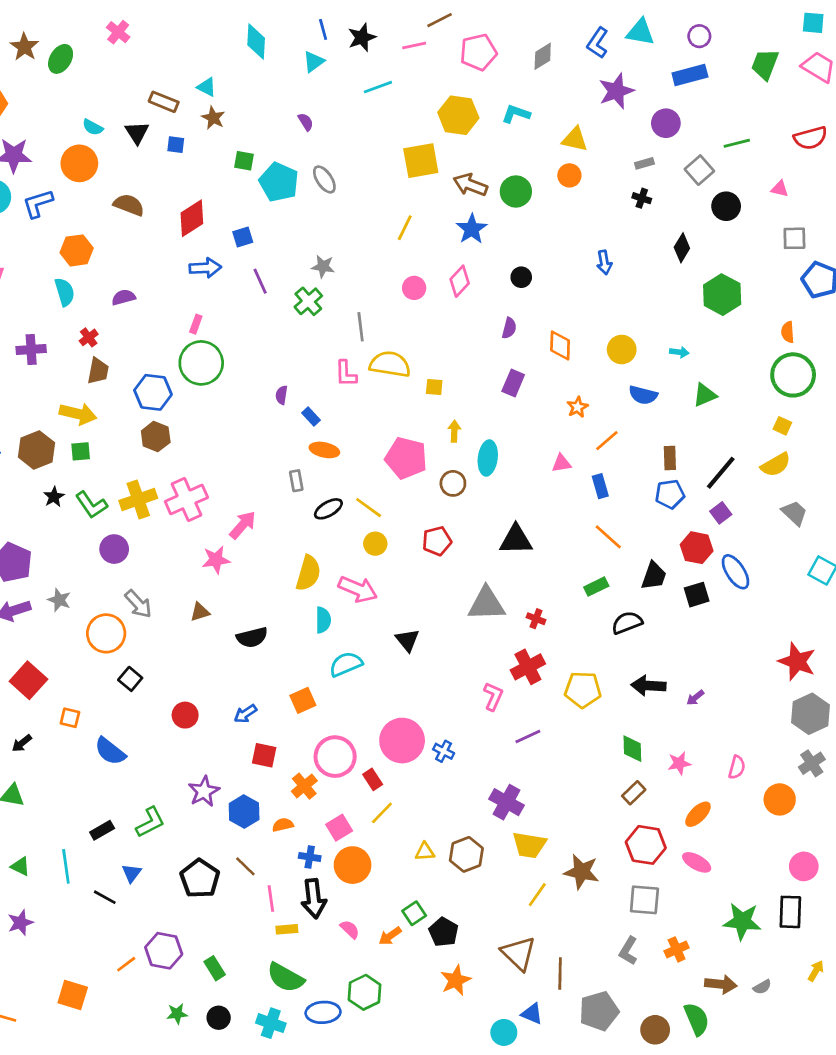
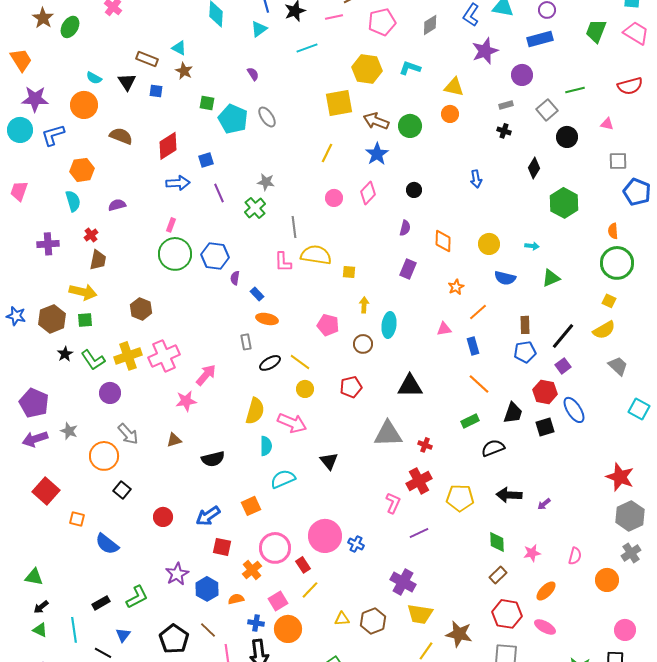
blue hexagon: (153, 392) -> (215, 256), moved
pink pentagon: (406, 458) -> (328, 325), size x0.7
blue arrow: (245, 714) -> (208, 516), size x1.4
black arrow: (22, 743) -> (41, 607), moved

